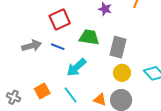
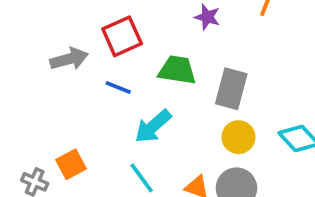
gray arrow: (32, 46) -> (69, 59), moved
orange square: (42, 91) -> (71, 164), moved

